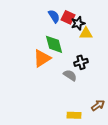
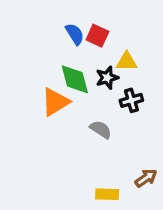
black star: (78, 23) -> (107, 78), moved
black cross: (81, 62) -> (131, 100), moved

